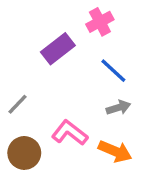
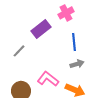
blue line: (113, 71) -> (74, 42), turned 42
gray line: (18, 104) -> (19, 51), moved

